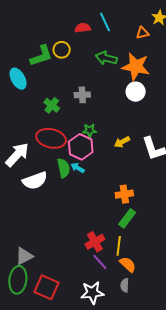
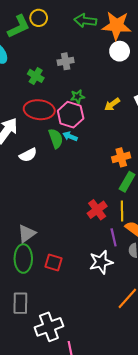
white semicircle: (35, 181) -> (28, 155), size x0.7
purple line: (100, 262) -> (114, 237), moved, turned 36
red square: (47, 287) -> (54, 263), size x0.7

